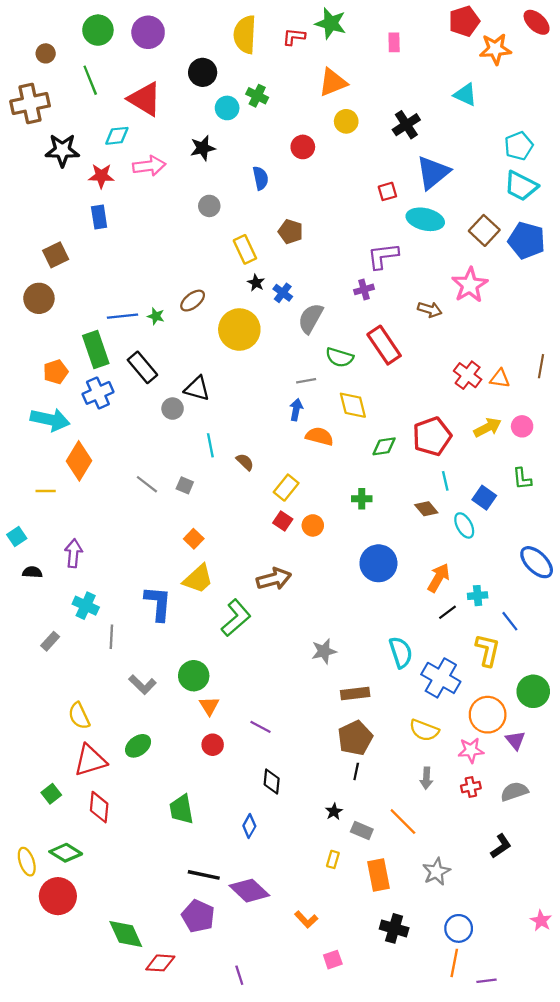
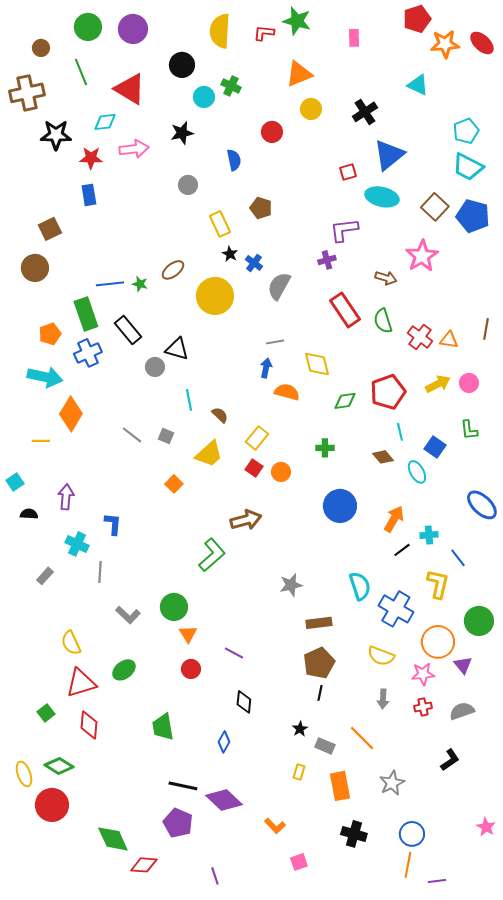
red ellipse: (537, 22) -> (482, 43), moved
green semicircle: (340, 357) -> (383, 321), moved, turned 55
yellow trapezoid: (198, 579) -> (209, 454), moved
blue L-shape: (158, 603) -> (113, 524), moved, size x0.7

